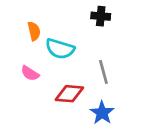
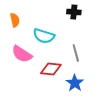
orange semicircle: (34, 31) -> (15, 20), moved
pink semicircle: (30, 73) -> (22, 54), size x1.5

